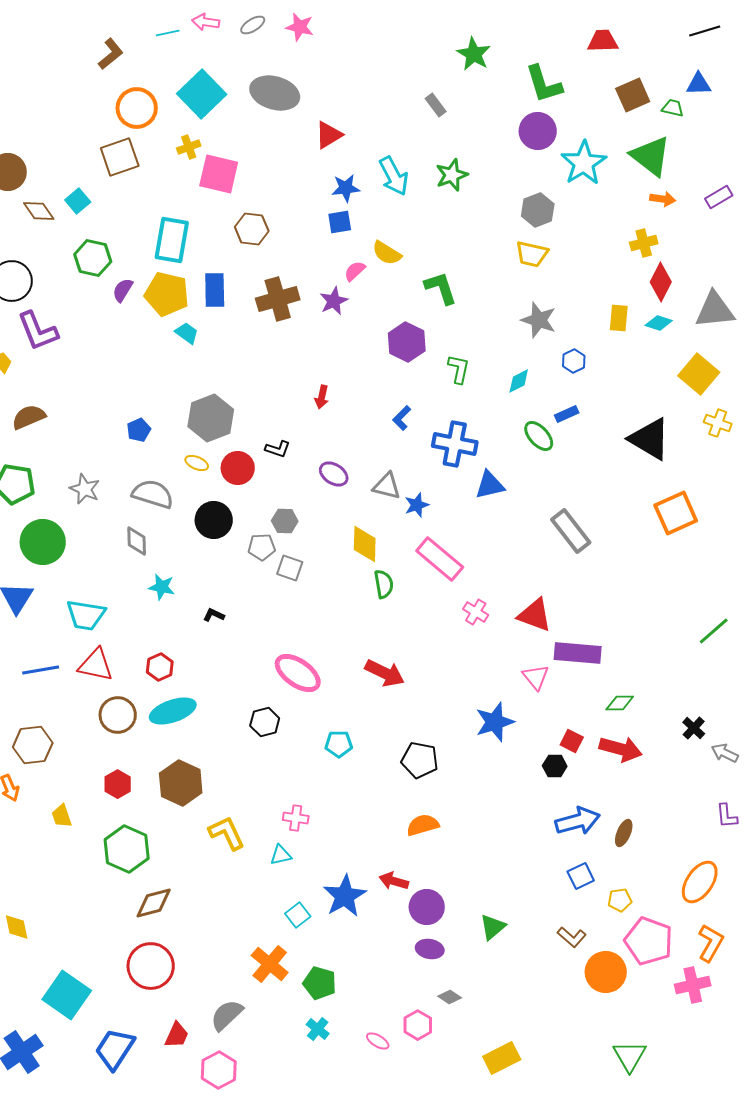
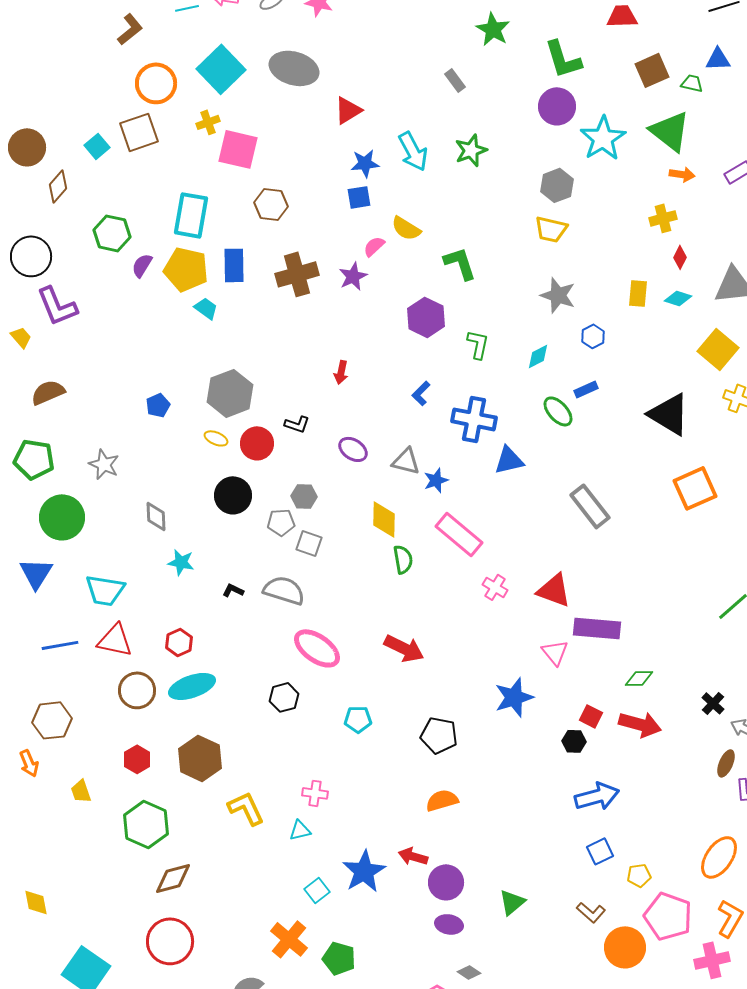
cyan square: (78, 201) -> (97, 146), moved
brown diamond: (39, 211) -> (58, 186), turned 76
red diamond: (661, 282) -> (680, 257), size x0.6
gray semicircle: (153, 494) -> (284, 590), moved
brown ellipse: (624, 833) -> (726, 763), moved

